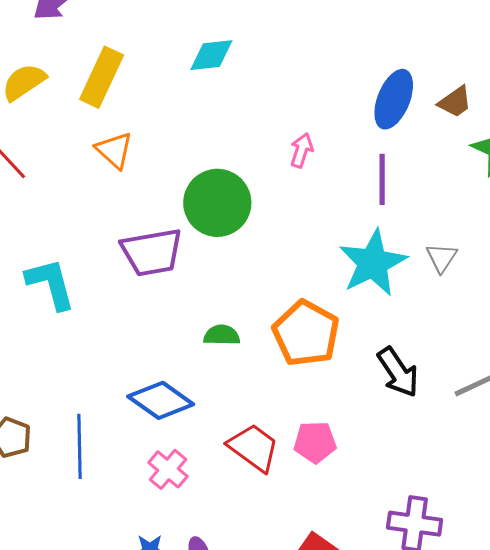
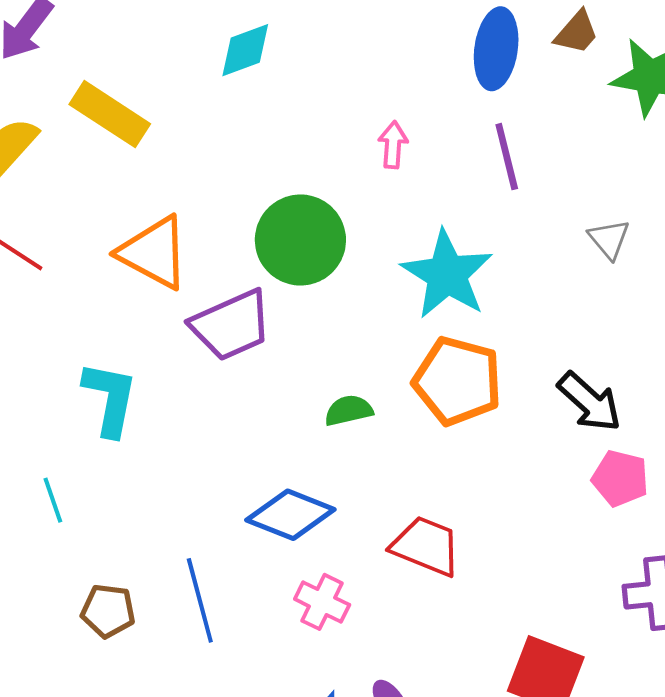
yellow rectangle: (102, 77) -> (110, 114), turned -68
orange triangle: (114, 150) -> (154, 253), moved, size x1.5
cyan star: (373, 263) -> (447, 274), moved
cyan L-shape: (51, 284) -> (110, 399), turned 40
pink pentagon: (315, 442) -> (620, 478), moved, turned 30

